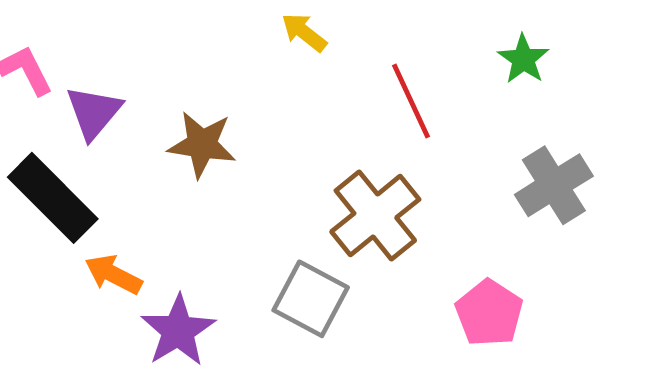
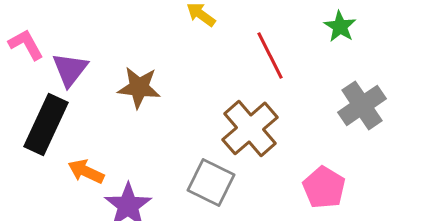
black rectangle: (53, 198) -> (46, 124), turned 72

